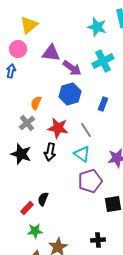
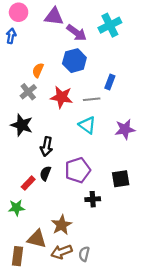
blue rectangle: (103, 104) -> (110, 82), moved
gray line: (86, 130) -> (92, 99), turned -63
black arrow: (50, 152) -> (46, 147), moved
purple pentagon: (90, 181) -> (78, 170), moved
green star: (35, 231) -> (16, 208), moved
black cross: (98, 240) -> (93, 199), moved

